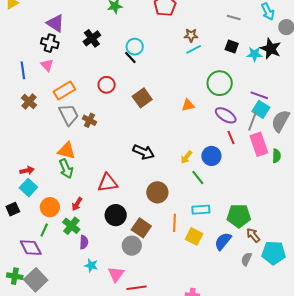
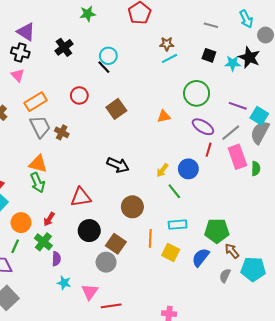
cyan square: (261, 109) -> (259, 116), moved
gray line: (253, 121) -> (231, 133), turned 30
red line: (231, 138) -> (209, 150), turned 40

